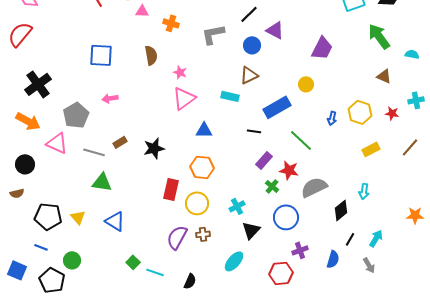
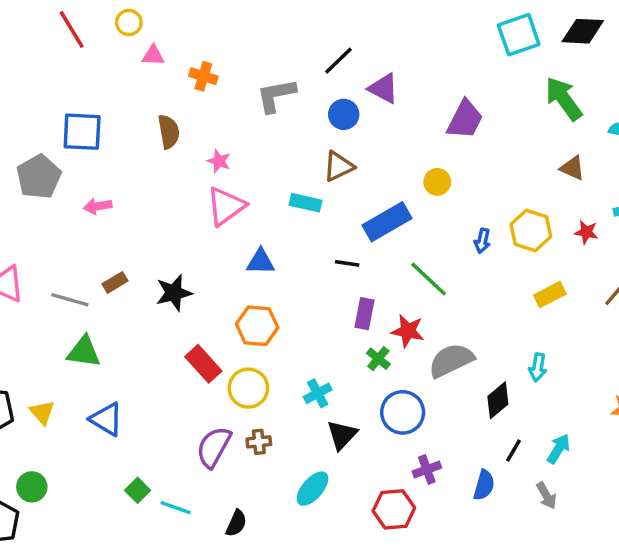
gray pentagon: (76, 115) -> (39, 177), moved
purple rectangle: (264, 160) -> (364, 314), turned -30
red rectangle: (171, 189) -> (203, 364), turned -55

